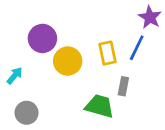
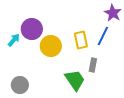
cyan arrow: (15, 76) -> (14, 40), moved
green trapezoid: (100, 106) -> (75, 80), turned 40

